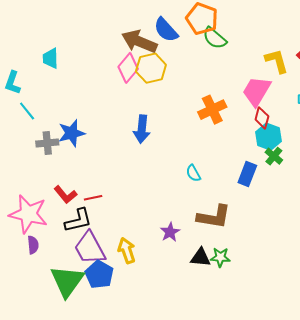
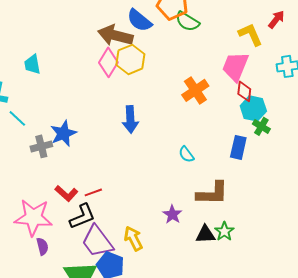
green star: (220, 257) -> (224, 231), turned -30

